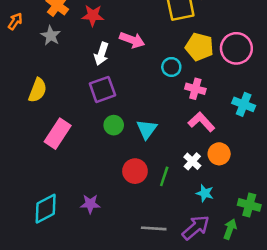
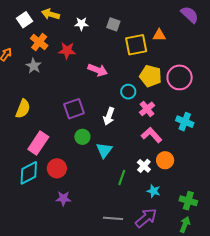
white arrow: (101, 54) -> (109, 116), moved
pink cross: (195, 89) -> (147, 109), turned 35
cyan triangle: (147, 129) -> (104, 150), moved
red circle: (135, 171) -> (57, 168), moved
cyan diamond: (46, 209) -> (29, 173), moved
green arrow: (230, 229) -> (185, 225), moved

